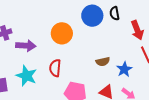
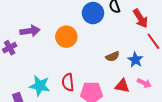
purple arrow: (26, 46) -> (30, 31), moved
red semicircle: (55, 68) -> (68, 82), moved

